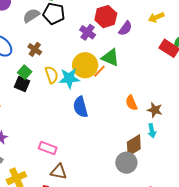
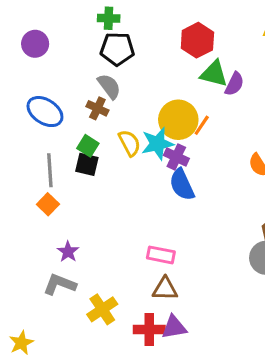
gray semicircle: (31, 16) -> (109, 86), moved, turned 96
purple semicircle: (125, 28) -> (234, 84), moved
purple cross: (88, 32) -> (176, 157), moved
green triangle: (110, 58) -> (214, 74), moved
pink rectangle: (48, 148) -> (161, 255), moved

